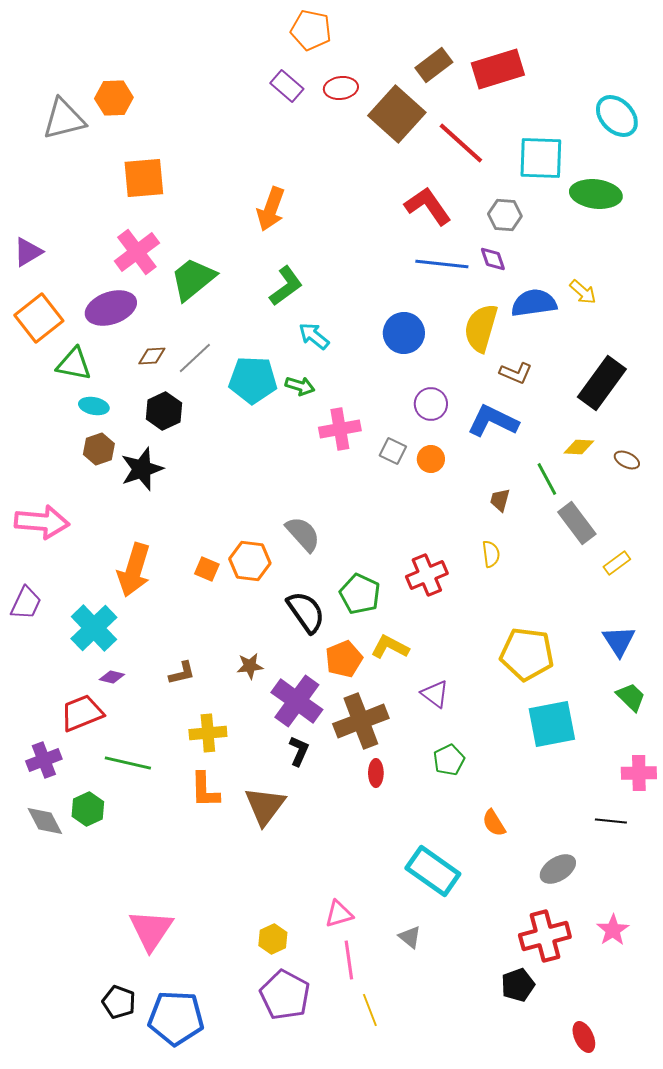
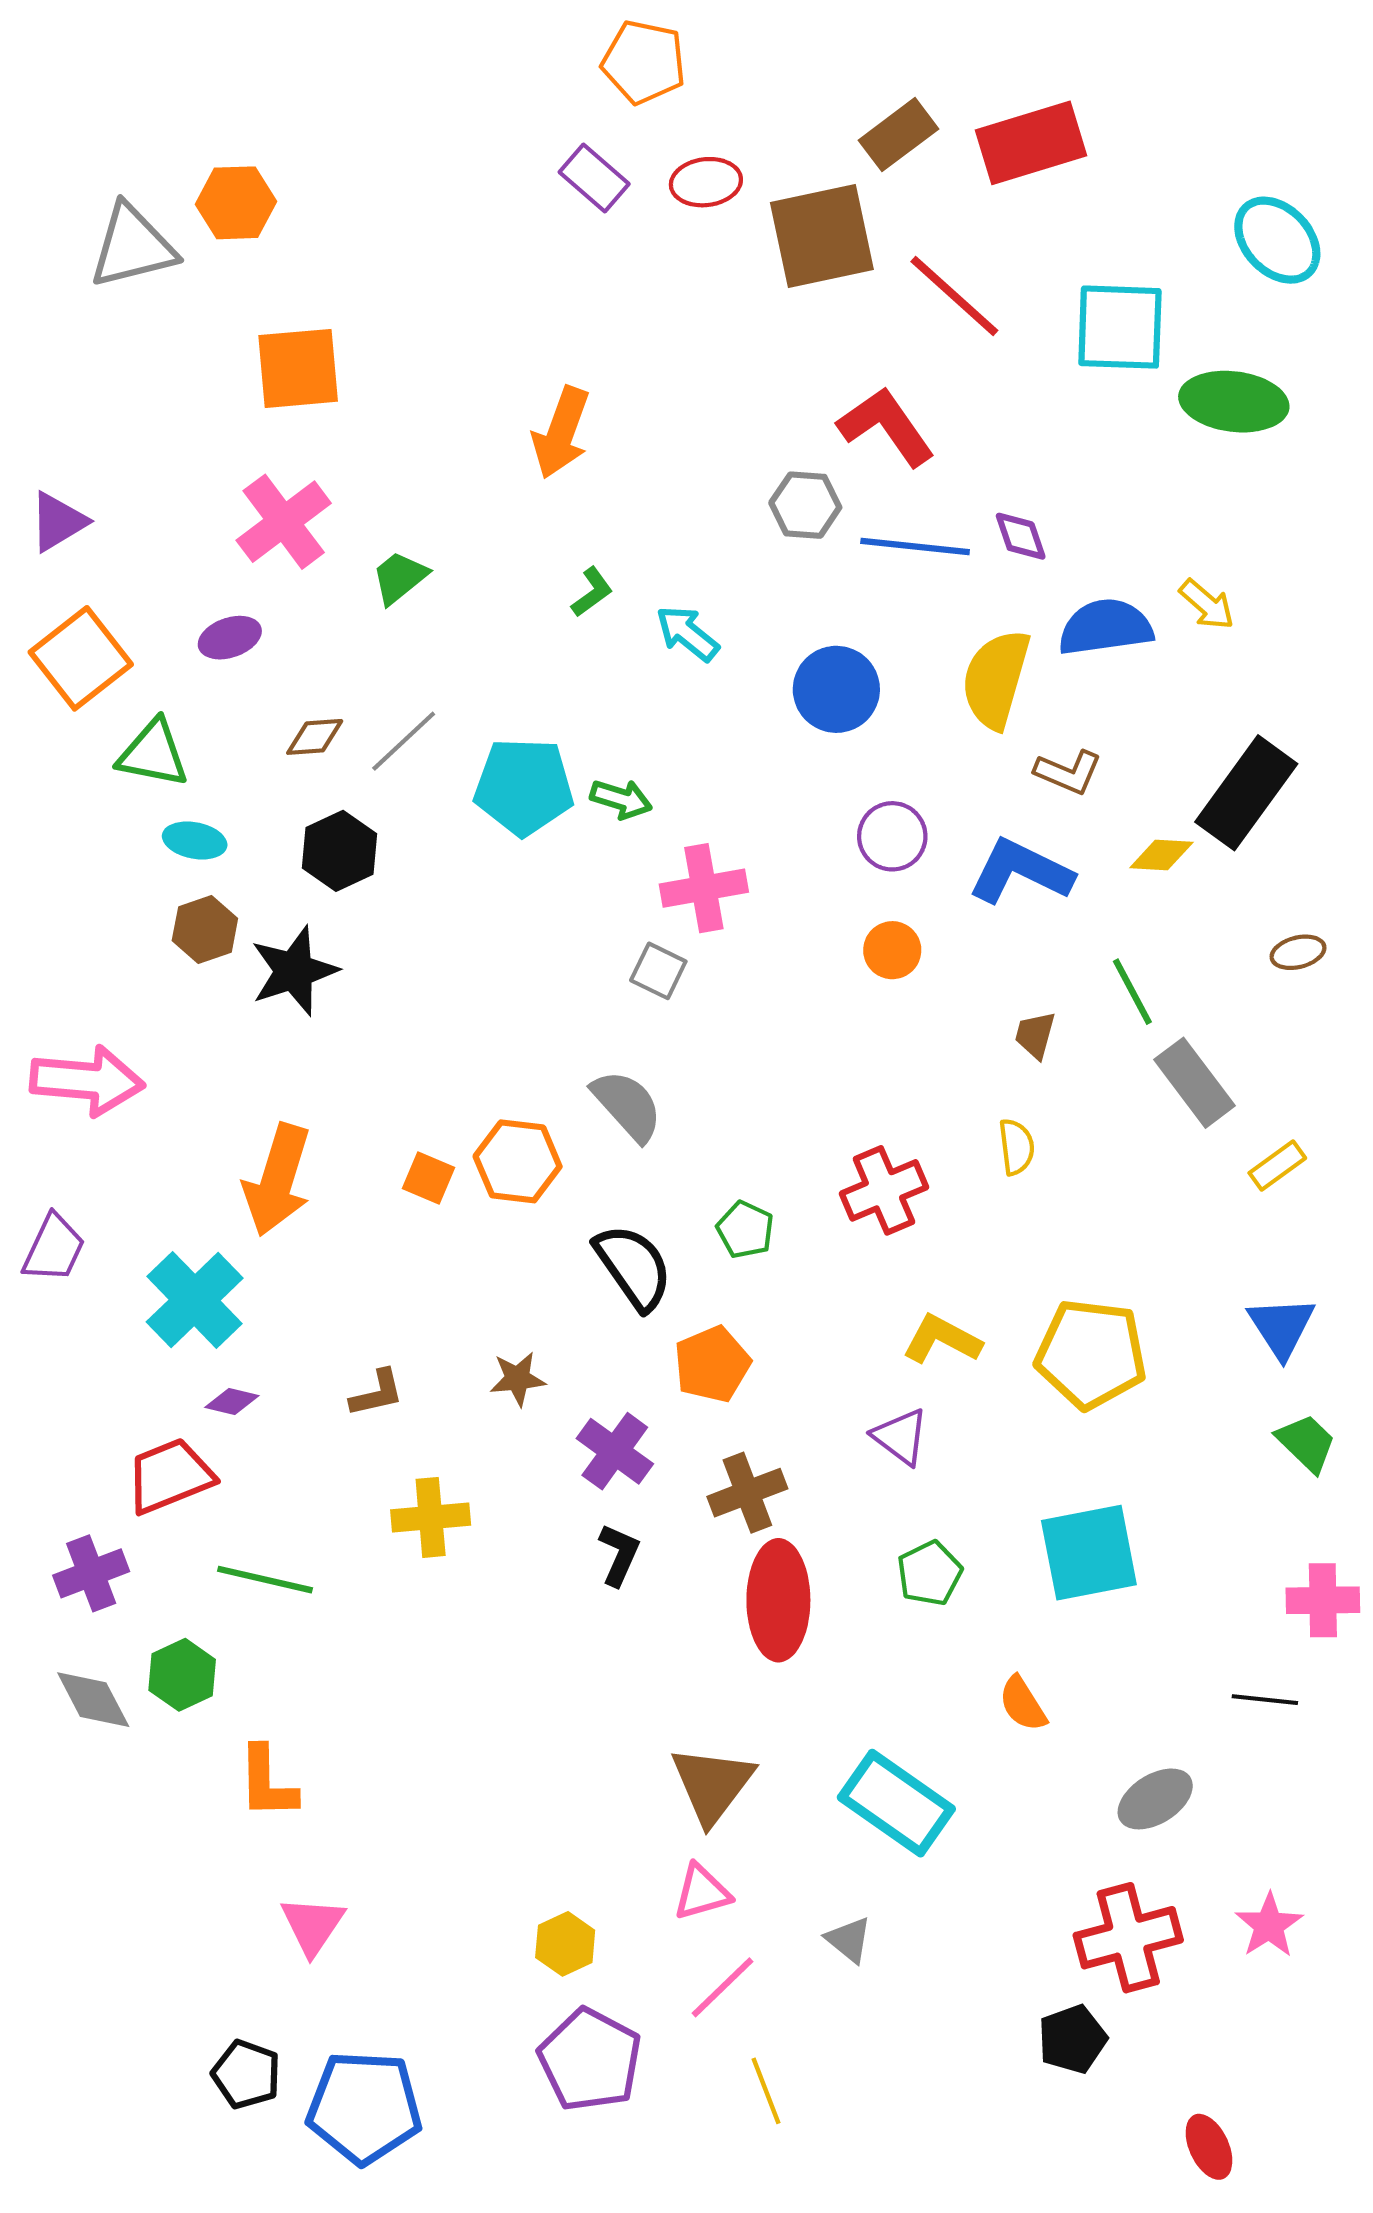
brown square: (397, 114) -> (822, 236), turned 36
gray hexagon: (505, 215) -> (805, 505), moved
green trapezoid: (193, 279) -> (400, 578), size x0.6
green L-shape: (286, 286) -> (592, 592), size x0.6
purple ellipse: (111, 308) -> (230, 638), size x0.6
cyan arrow: (314, 336) -> (687, 633), moved
yellow diamond: (579, 447) -> (1161, 855), moved
gray square: (393, 451) -> (658, 971), moved
brown ellipse: (627, 460) -> (1298, 952), turned -40
green pentagon: (360, 594) -> (745, 1230), size x0.7
yellow L-shape: (390, 647) -> (942, 1339), moved
purple cross: (297, 701) -> (615, 1451), size x0.7
brown cross: (361, 721) -> (747, 1493), size x0.7
cyan square: (552, 724) -> (1089, 1553), moved
red ellipse: (376, 773) -> (778, 1600), size x2.0
orange L-shape: (205, 790) -> (267, 1782), moved
brown triangle: (265, 806) -> (712, 1784), moved
pink triangle: (151, 930) -> (313, 1925), size x0.7
pink line: (349, 960) -> (723, 1987), turned 54

